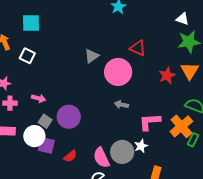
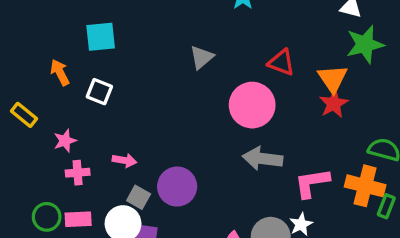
gray triangle: (92, 56) -> (202, 57), moved
orange triangle: (190, 71) -> (333, 79), moved
gray arrow: (121, 105) -> (263, 159), size x1.6
orange cross: (181, 126) -> (365, 186), turned -30

